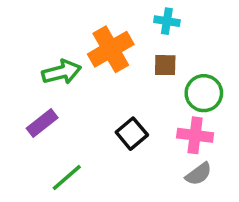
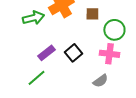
purple rectangle: (42, 123) -> (46, 53), moved
gray semicircle: (199, 174) -> (100, 81), moved

